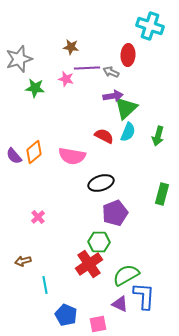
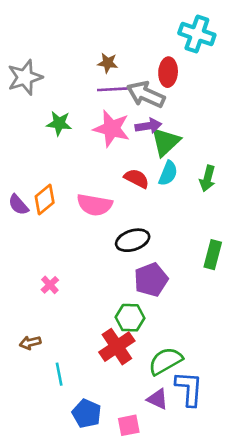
brown star: (71, 47) -> (108, 63), moved
gray arrow: (111, 72) -> (146, 94), size x1.8
pink star: (66, 79) -> (112, 129), moved, size x1.8
green star: (35, 88) -> (59, 123), moved

